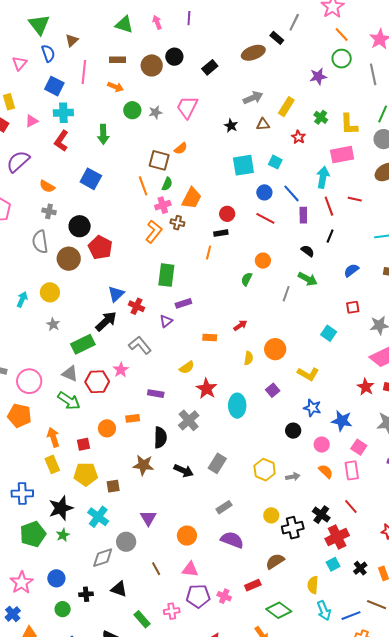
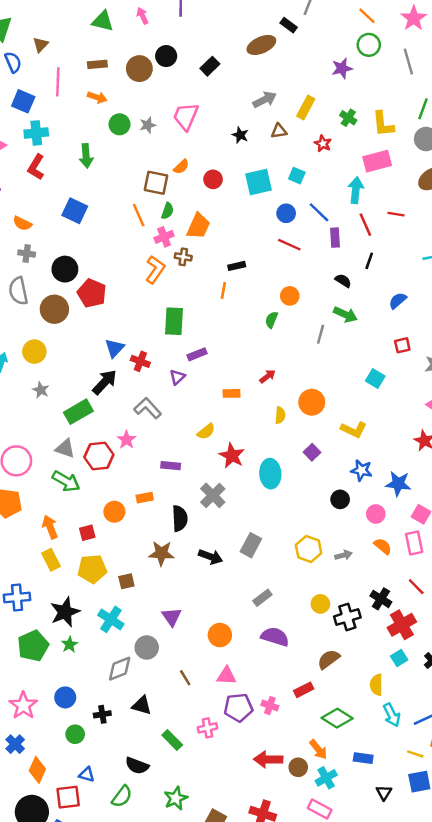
red circle: (227, 214) -> (213, 179), moved

